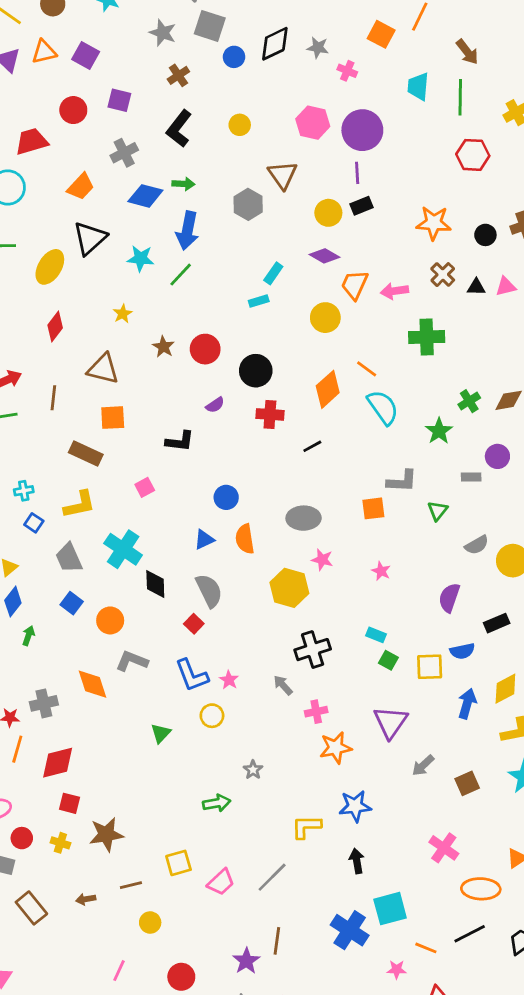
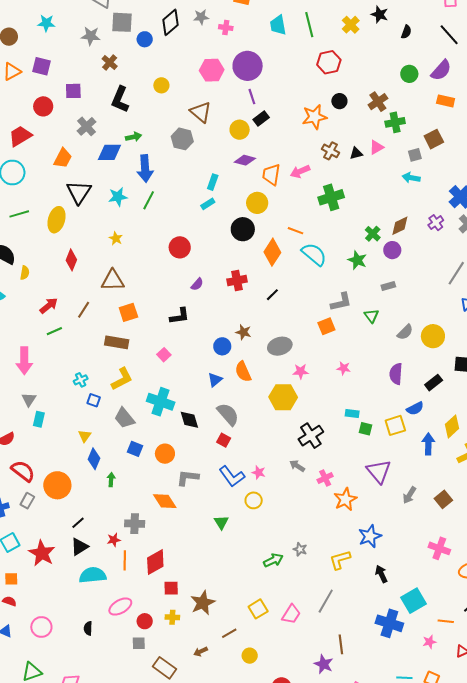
black circle: (485, 235) -> (339, 101), moved
brown star: (163, 347) -> (243, 332), moved
black circle: (256, 371) -> (243, 229), moved
brown line: (53, 398) -> (84, 310), turned 42
purple circle: (497, 456) -> (392, 250), moved
gray cross: (44, 703) -> (135, 524), turned 30
gray star: (253, 770) -> (300, 549), moved

